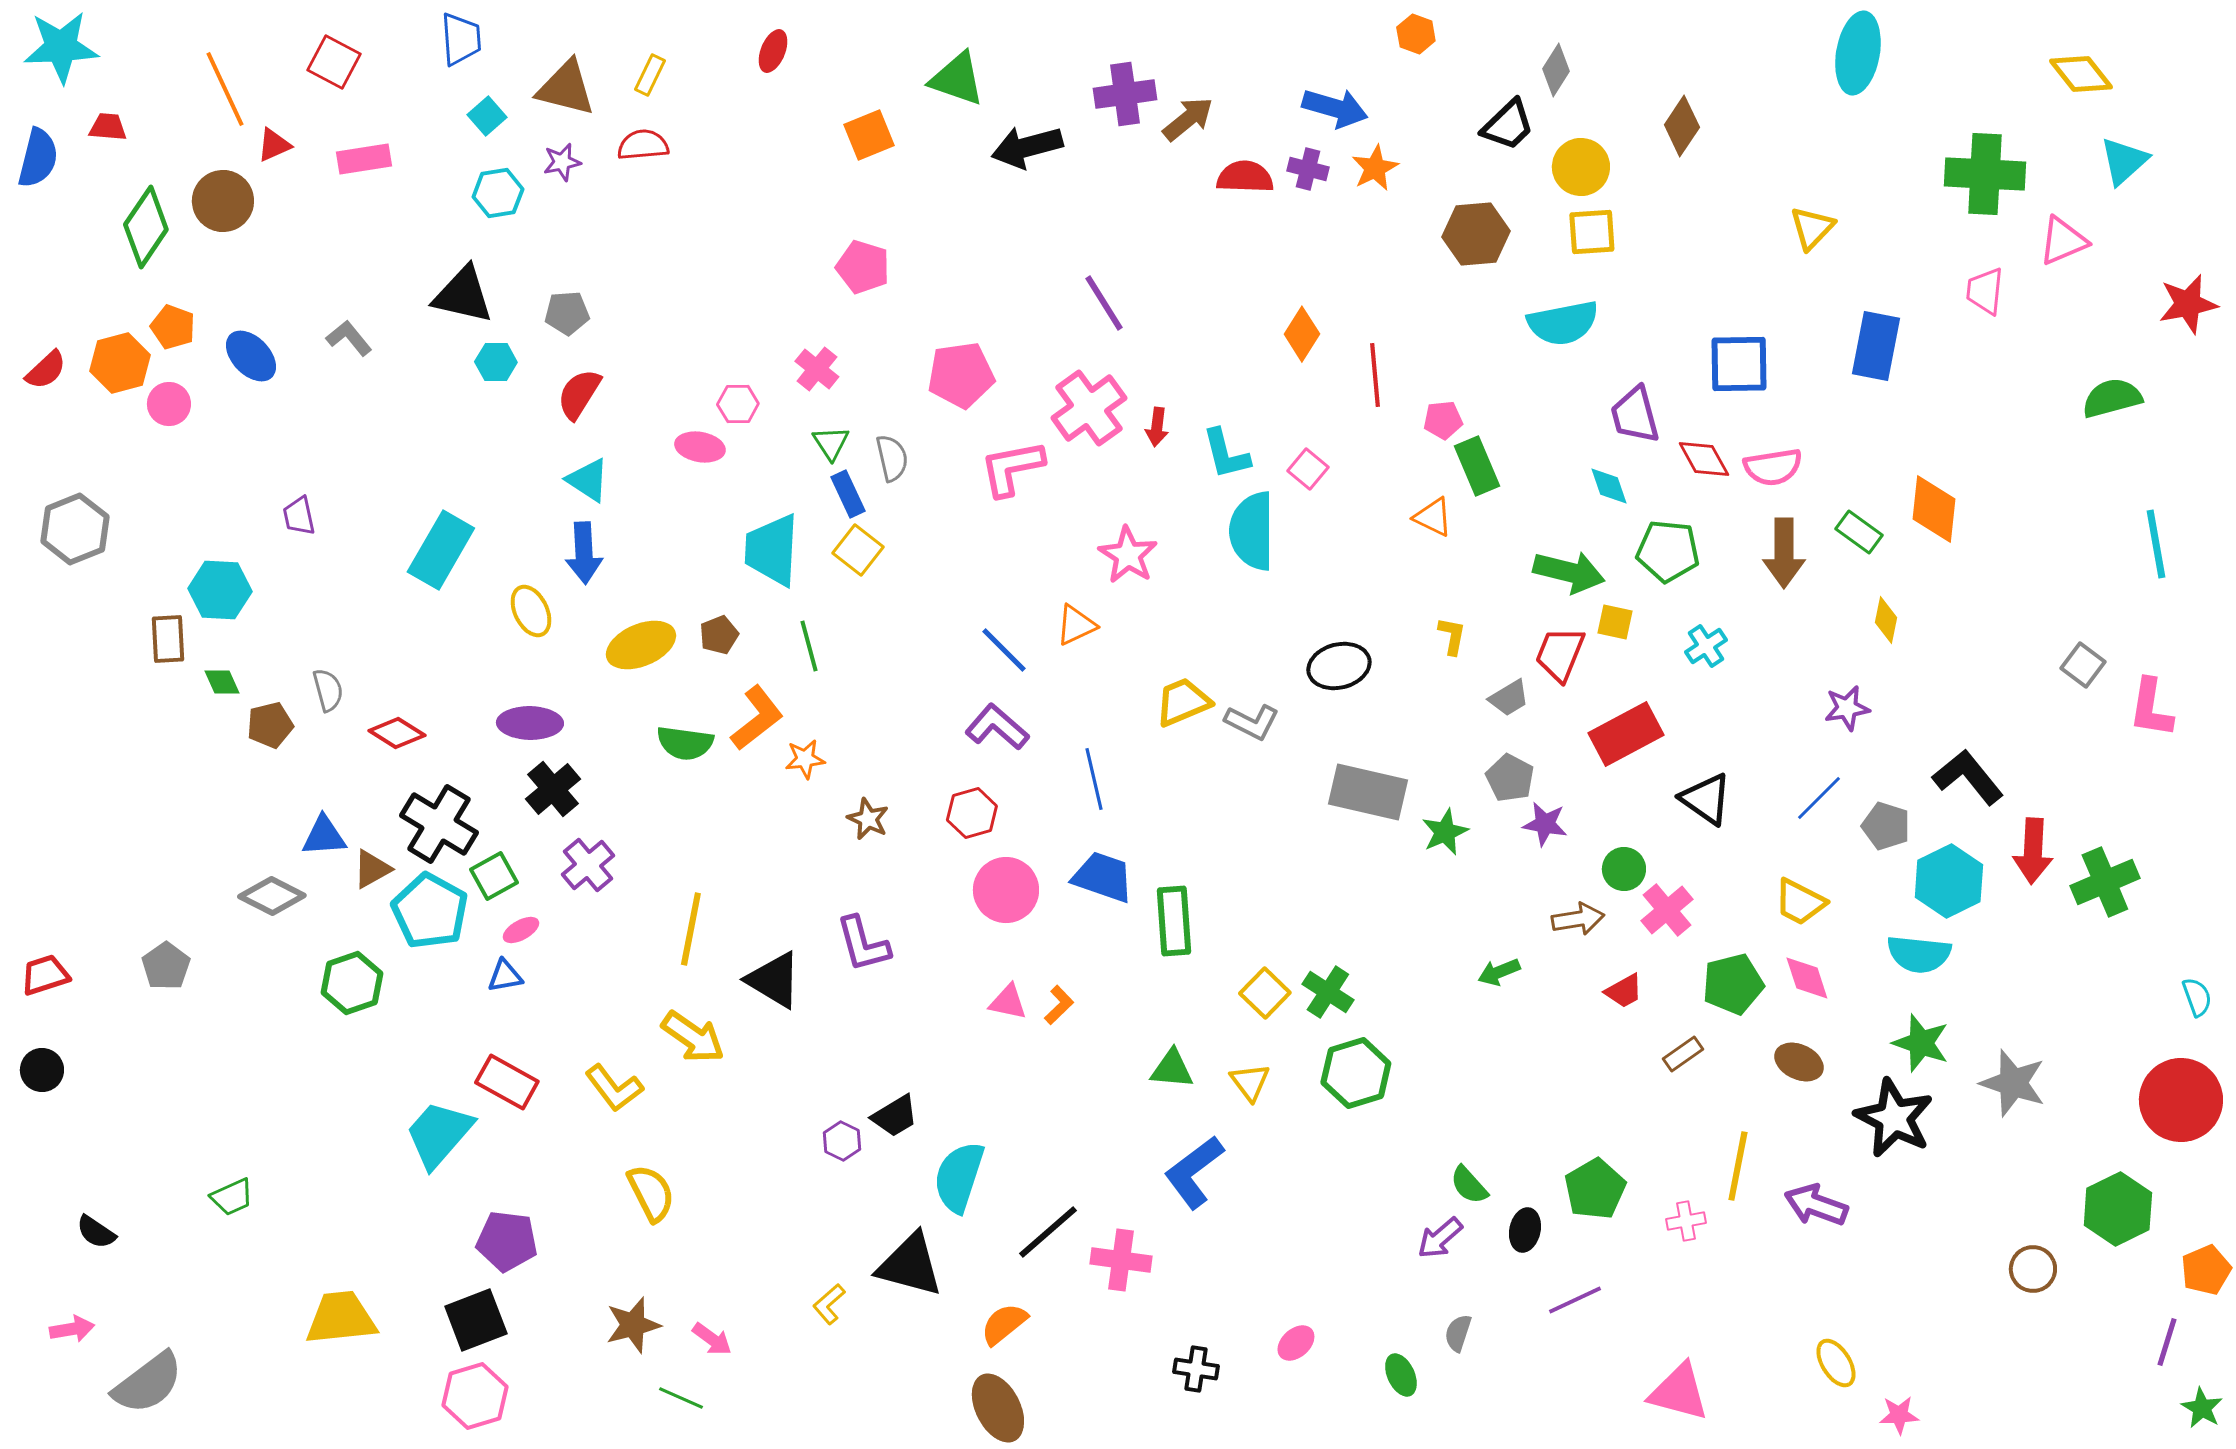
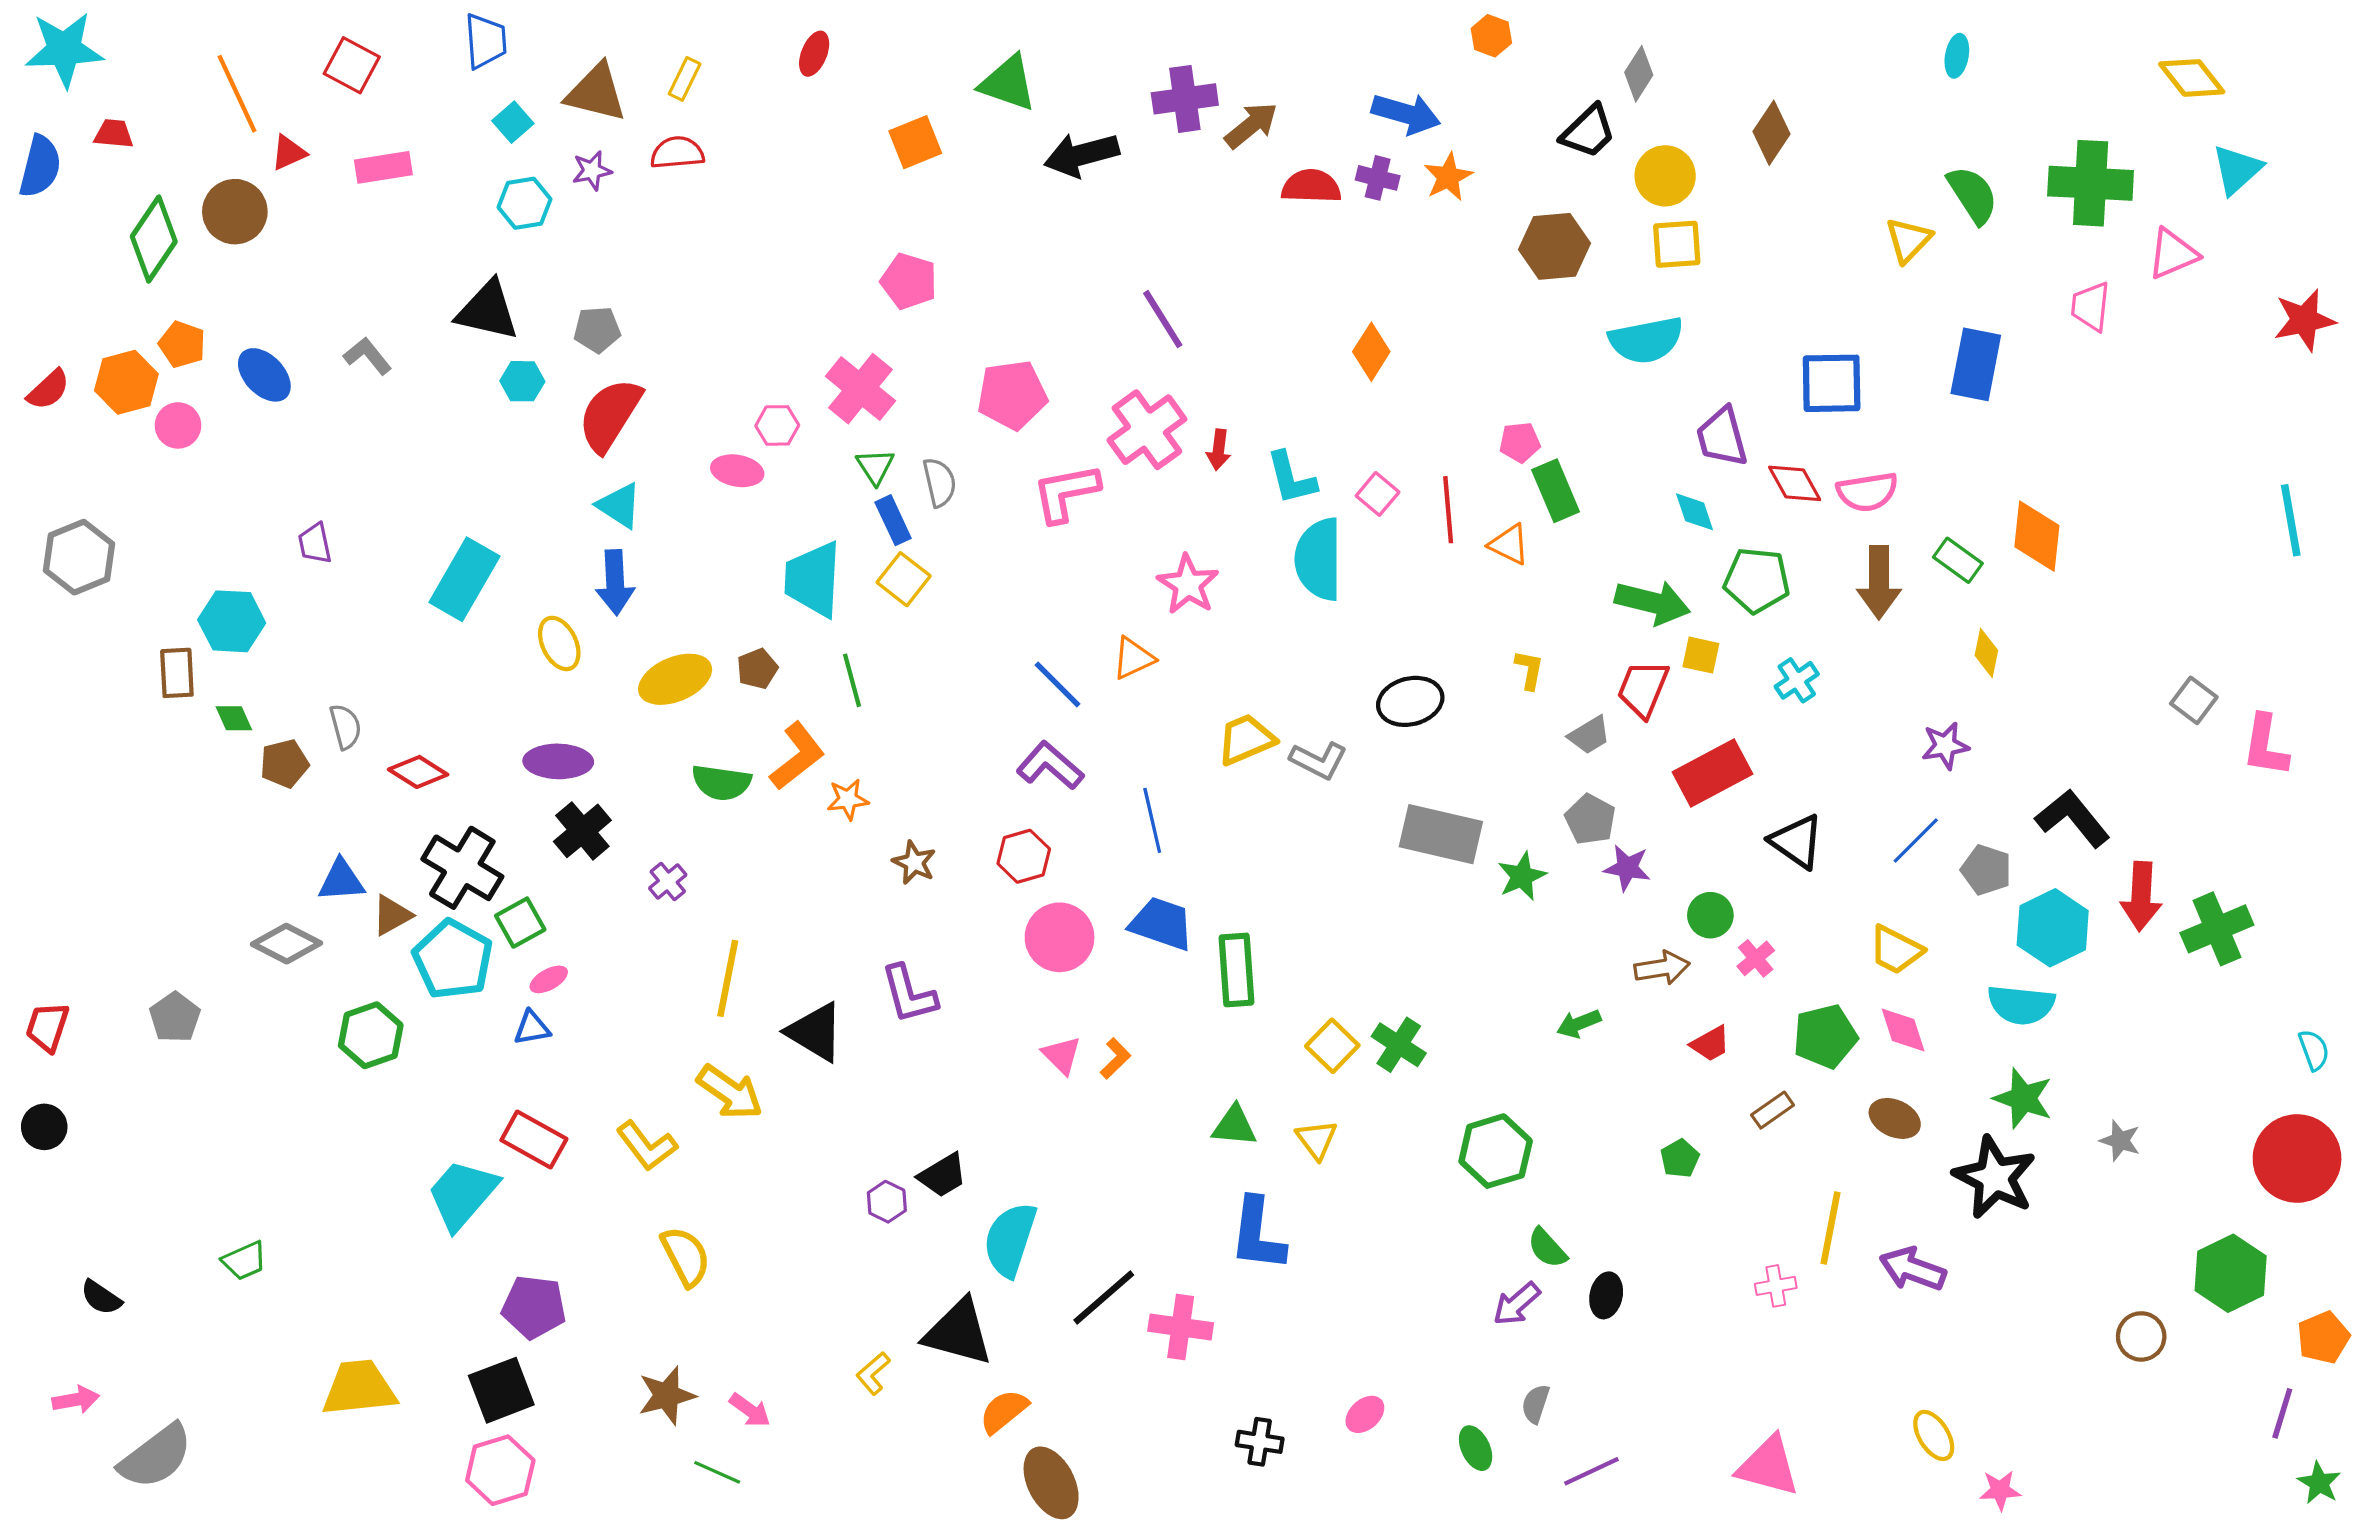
cyan ellipse: (1858, 53) -> (1957, 56), size x0.5
pink cross: (817, 369) -> (860, 389), size x1.5
red line: (1375, 375) -> (1448, 510), moved
red semicircle: (579, 394) -> (610, 415), size x1.4
green semicircle: (2112, 398) -> (1973, 195), moved, turned 72
cyan line: (2156, 544) -> (2291, 520), moved
purple cross: (588, 865) -> (668, 881), moved, size x0.7
pink cross: (1667, 910) -> (1756, 958), size x0.7
red trapezoid: (45, 975) -> (47, 1027), turned -54
pink triangle: (1008, 1002) -> (1062, 1055), turned 33
green hexagon: (1356, 1073) -> (1496, 1151), moved
gray star: (2013, 1083) -> (2120, 1141), size x0.6
blue L-shape: (1194, 1172) -> (1258, 1234), turned -46
green pentagon: (1595, 1189) -> (1680, 1158), moved, size x0.6
purple line: (1575, 1300) -> (1591, 1471), moved
orange semicircle: (1004, 1324) -> (1004, 1411), moved

